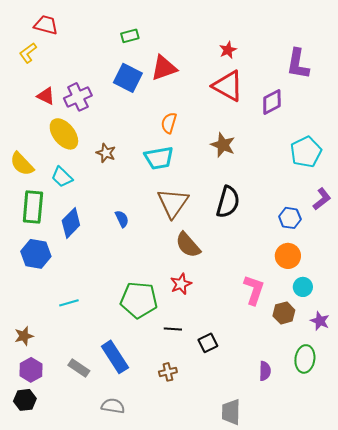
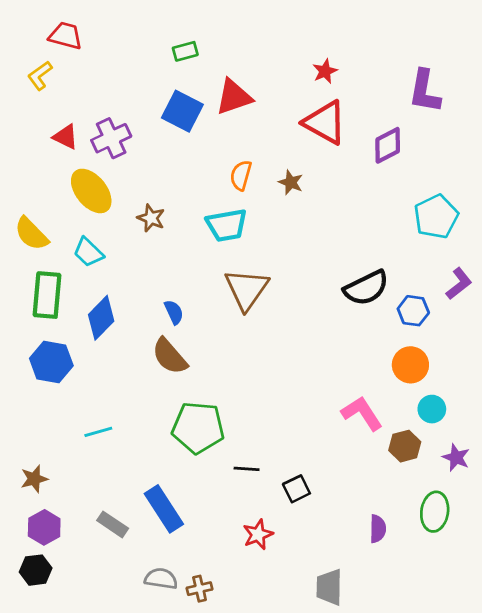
brown star: (223, 145) -> (291, 182), moved, size x0.7
black semicircle: (228, 202) -> (366, 288), moved, turned 48
brown semicircle: (188, 245) -> (170, 356), moved
red star: (181, 284) -> (258, 534), moved
pink L-shape: (254, 290) -> (362, 413), turned -52
brown cross: (168, 372) -> (200, 589), moved

